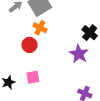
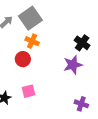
purple star: (79, 54) -> (73, 65), turned 30

